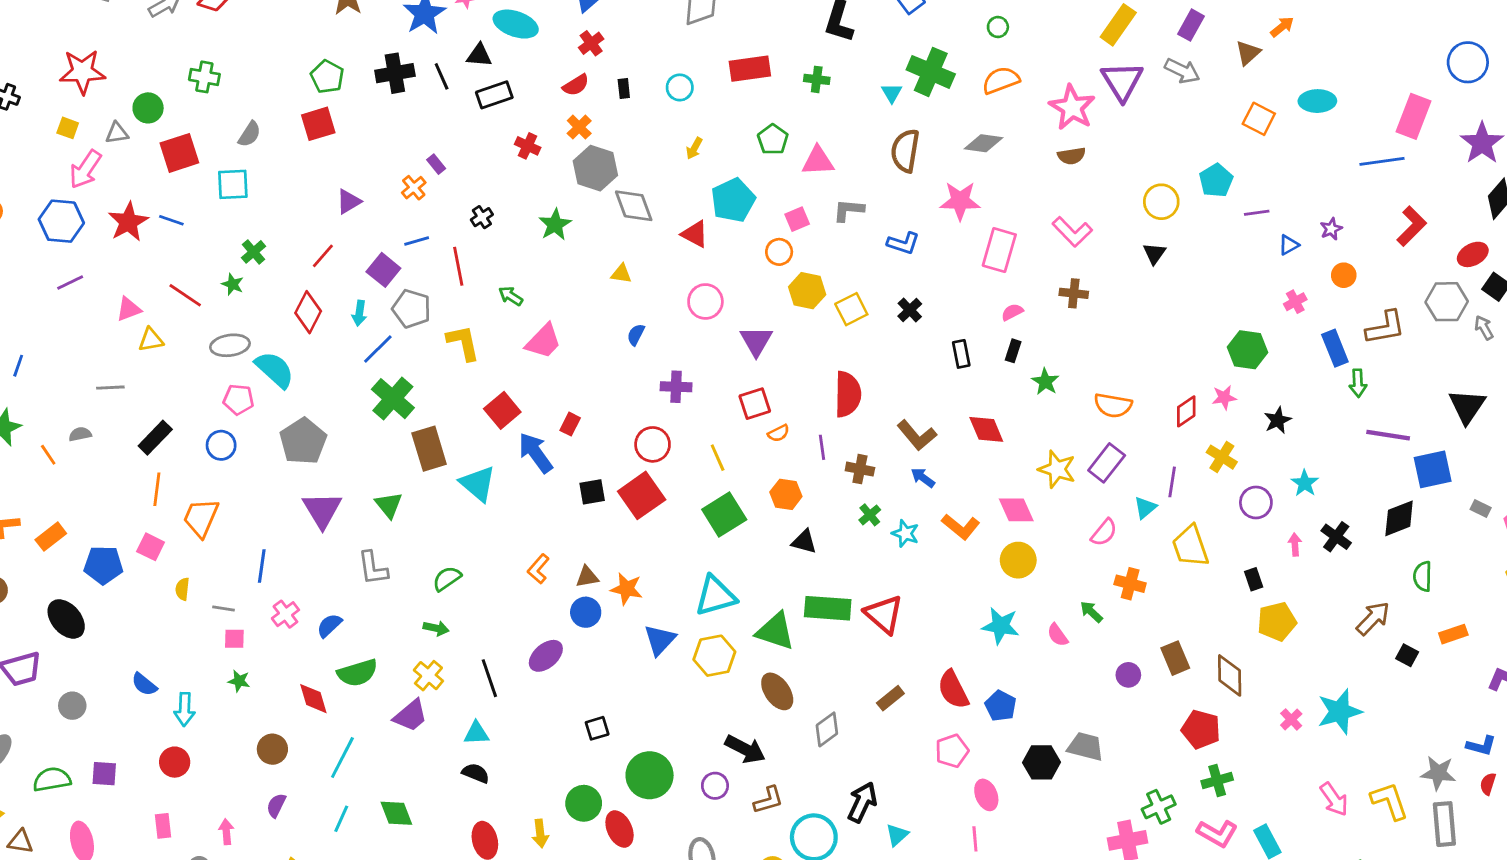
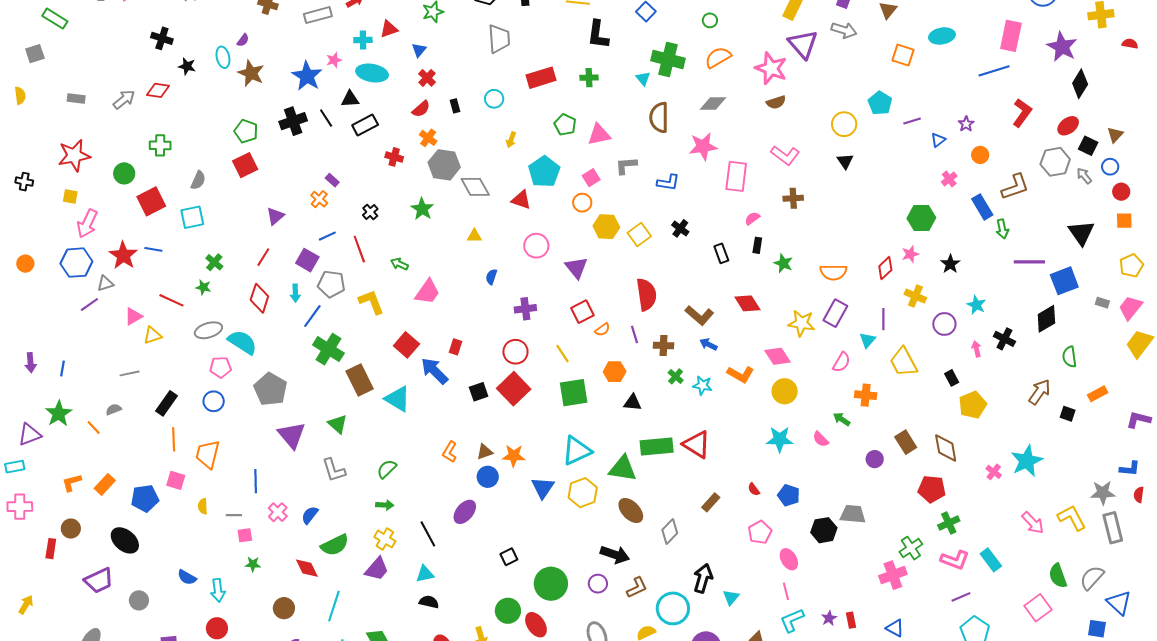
gray triangle: (117, 133) -> (105, 283), moved
green square: (724, 514) -> (574, 393), turned 32
red semicircle: (953, 690) -> (754, 489), size x0.5

